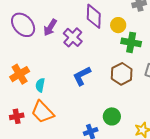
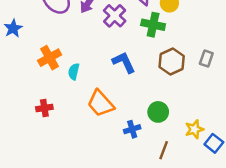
green cross: (131, 42) -> (153, 25), moved
blue L-shape: (82, 76) -> (124, 62), turned 90
orange trapezoid: (43, 112) -> (101, 103), moved

